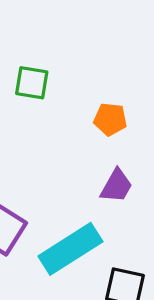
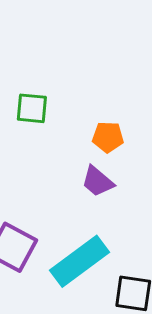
purple trapezoid: (116, 186) -> (98, 181), moved, turned 105

